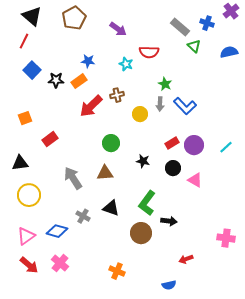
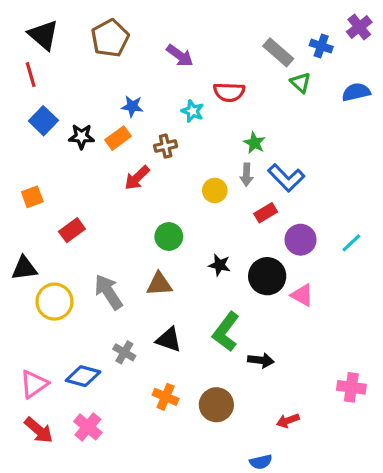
red line: (24, 41) -> (31, 75), turned -42
brown cross: (117, 95) -> (166, 146), moved
red arrow: (91, 106) -> (137, 178), size x0.7
red rectangle: (172, 143) -> (266, 213), moved
black circle: (173, 168) -> (267, 276), size x1.5
yellow circle: (29, 195) -> (54, 302), moved
brown circle: (141, 233) -> (216, 405), moved
orange cross: (117, 271) -> (166, 397), moved

